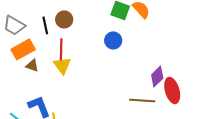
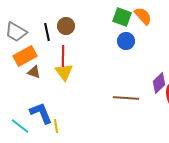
blue circle: (113, 40) -> (126, 41), moved
brown line: (142, 100) -> (126, 98), moved

